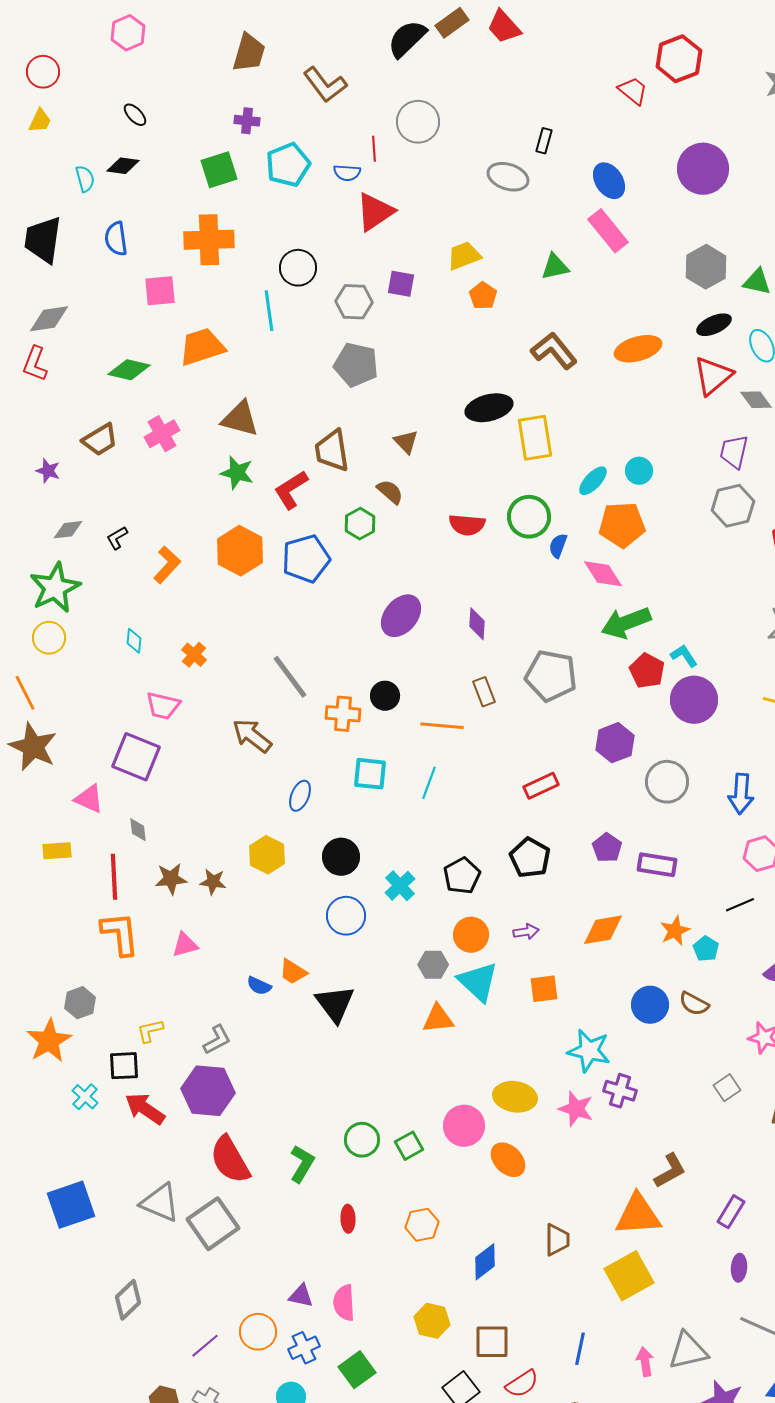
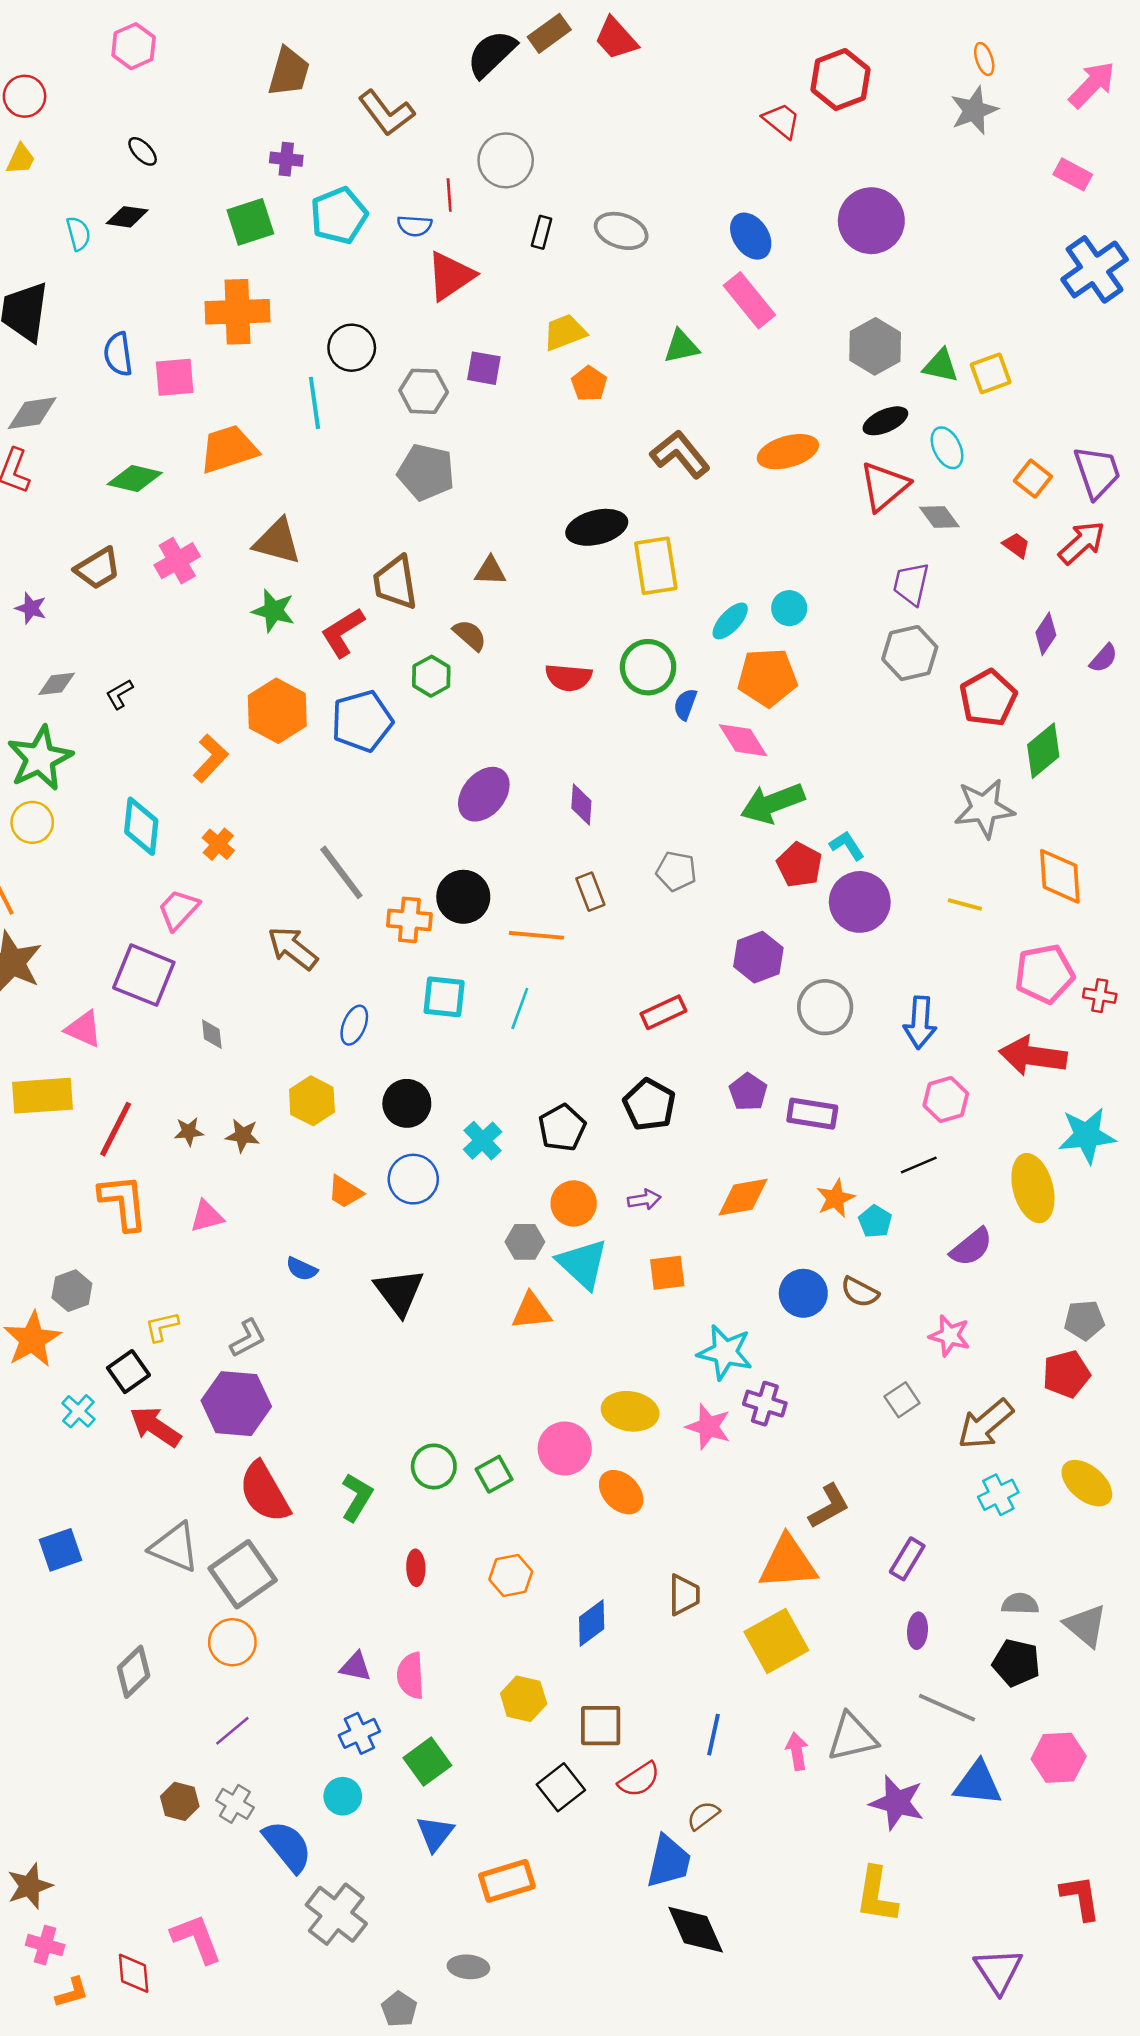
black rectangle: (544, 141) -> (542, 232), moved
blue semicircle: (116, 239) -> (118, 354), moved
brown triangle: (406, 442) -> (490, 571), turned -44
orange L-shape: (167, 565) -> (211, 758), moved
cyan diamond: (134, 641) -> (141, 826), size x1.8
gray pentagon: (551, 676) -> (676, 871), size x0.6
black circle: (385, 696) -> (463, 897), size x1.4
pink trapezoid: (163, 706) -> (178, 910), turned 120
gray diamond: (138, 830) -> (212, 1034), moved
yellow rectangle: (57, 851) -> (42, 1096), size x1.6
red line: (114, 877) -> (116, 1129), turned 30
brown star: (171, 879) -> (189, 1132), size x0.7
orange trapezoid: (293, 972) -> (345, 1192), moved
black square: (124, 1066) -> (128, 1372), turned -32
blue square: (71, 1205) -> (60, 1550), size x0.7
orange circle: (258, 1332) -> (232, 1642), moved

